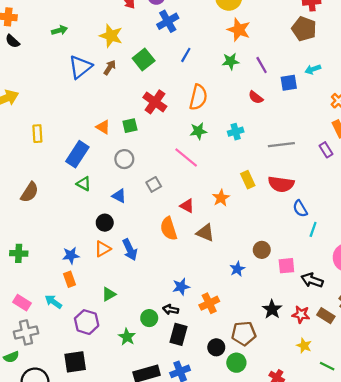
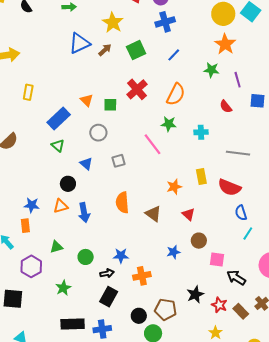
red triangle: (187, 206) -> (188, 214), moved
black arrow: (171, 310) -> (107, 273), turned 144
green circle: (149, 318) -> (86, 257), moved

